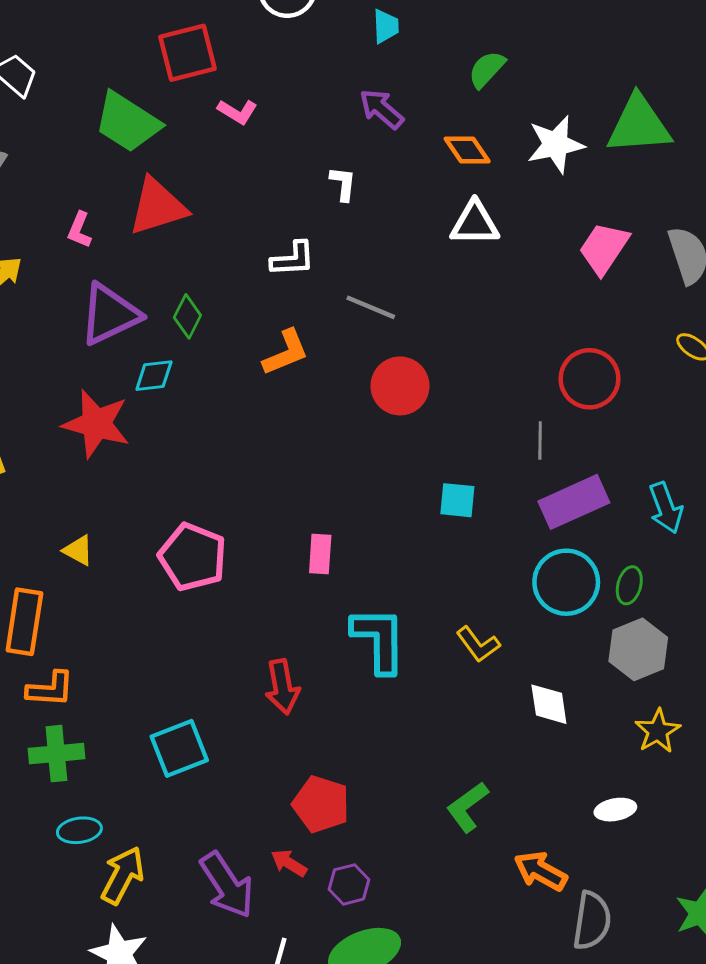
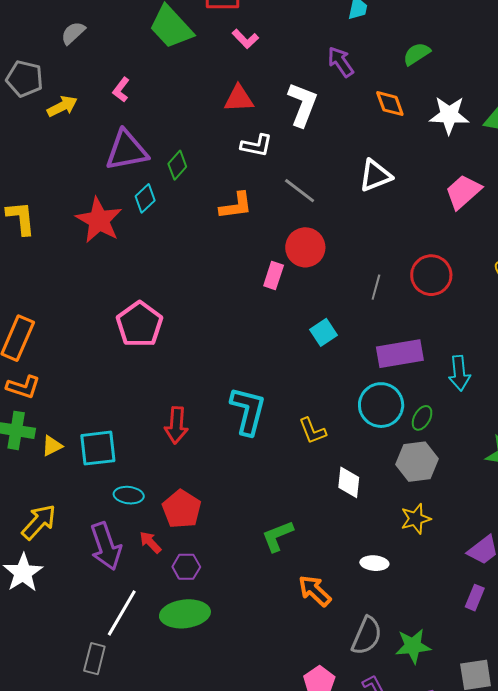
white L-shape: (343, 184) -> (302, 105), size x1.8
red triangle: (158, 207) -> (239, 99), moved, size x0.7
white triangle: (475, 223) -> (375, 176), moved, turned -36
cyan diamond: (154, 376) -> (145, 198), turned -52
gray line: (540, 440) -> (376, 287), moved
cyan square: (457, 500) -> (324, 332), turned 36
yellow triangle: (78, 550) -> (52, 446), moved, turned 50
pink rectangle: (320, 554) -> (274, 276), moved
cyan ellipse: (79, 830) -> (129, 495), moved
gray semicircle: (592, 921) -> (367, 636), moved

